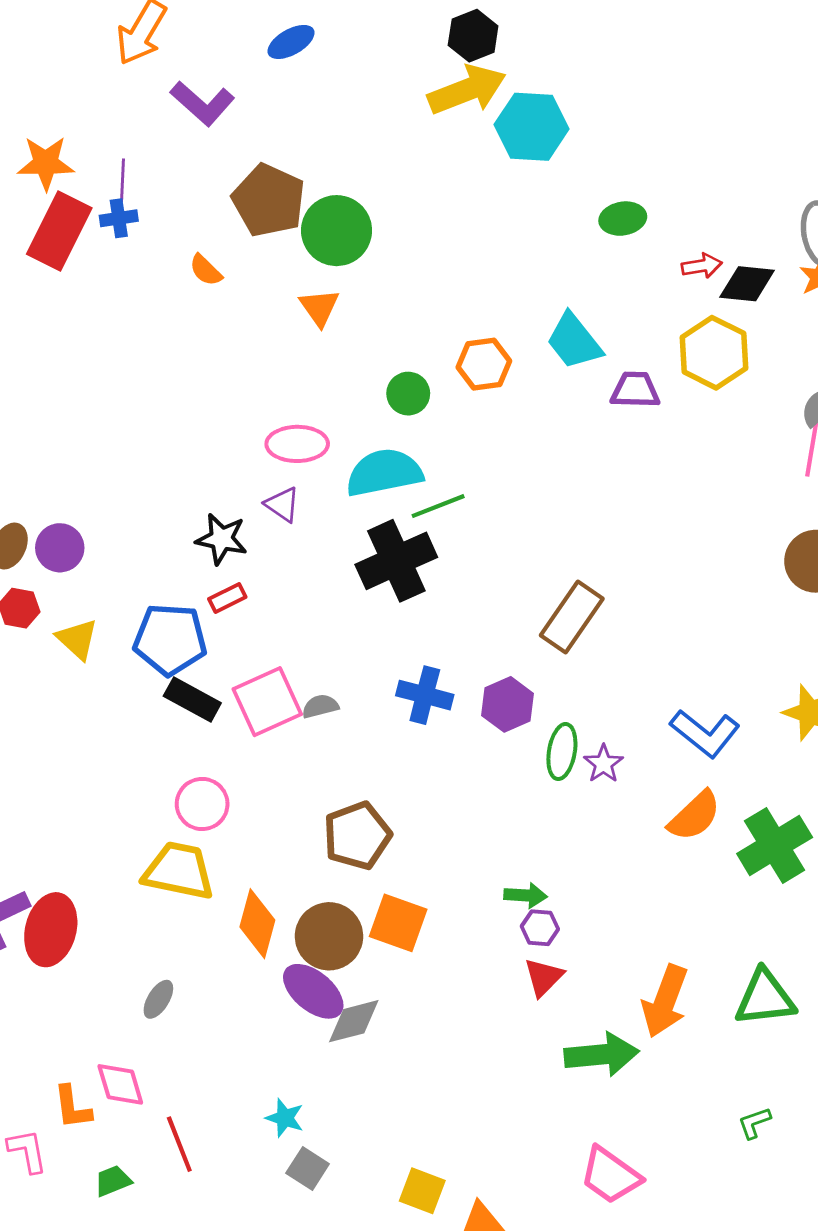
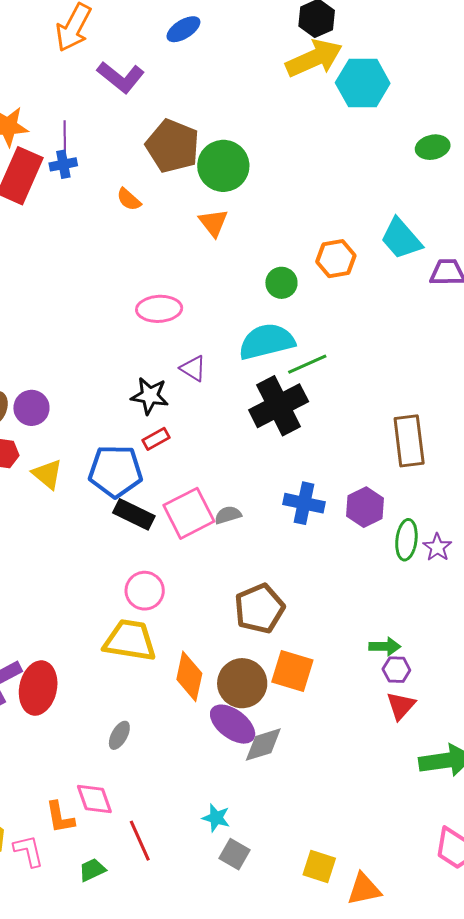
pink ellipse: (297, 444) -> (159, 309), moved
brown rectangle: (572, 617) -> (409, 441), turned -39

